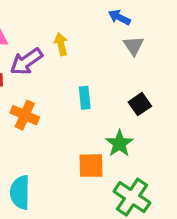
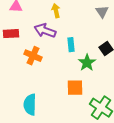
purple arrow: (26, 62) -> (45, 31), moved, turned 55
green star: (119, 143) -> (87, 63), moved

